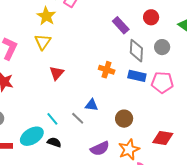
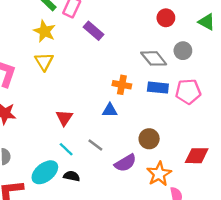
purple rectangle: (121, 25) -> (93, 31), moved
gray diamond: (136, 51) -> (154, 58), turned -35
red triangle: (57, 73) -> (64, 118), moved
blue triangle: (92, 105) -> (110, 110), moved
purple semicircle: (100, 149) -> (125, 163), moved

